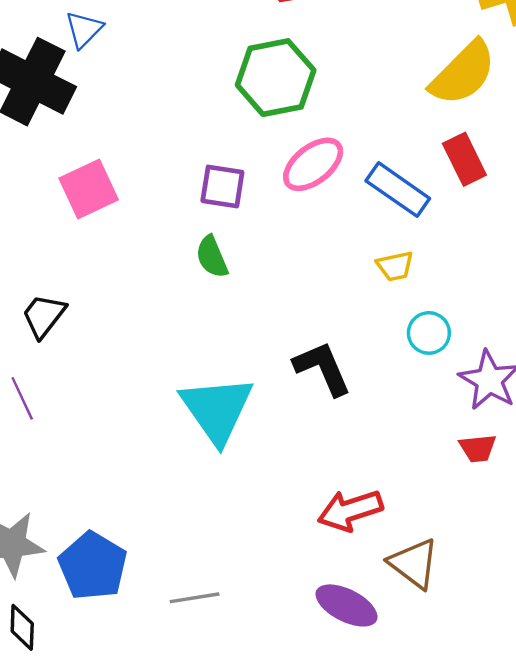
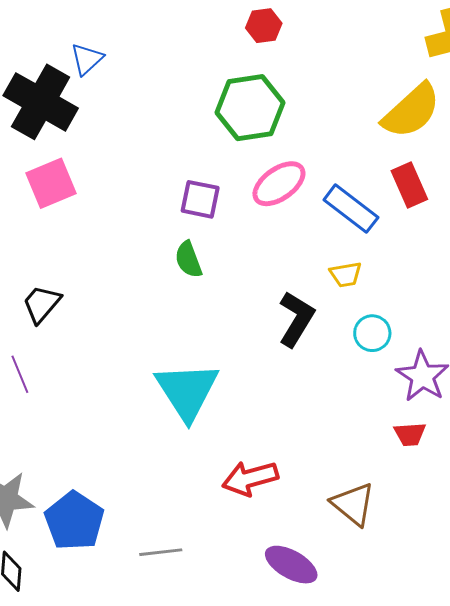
pink square: (89, 189) -> (51, 183), moved
black L-shape: (322, 368) -> (296, 319), moved, turned 52
red arrow: (350, 510) -> (250, 478), moved
brown triangle: (414, 564) -> (353, 504), moved

